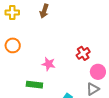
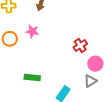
pink star: (49, 64) -> (32, 31), moved

